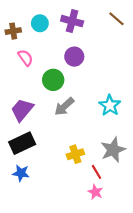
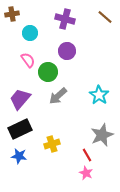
cyan circle: (40, 23) -> (30, 33), moved
brown cross: (13, 31) -> (12, 14), moved
pink semicircle: (25, 58) -> (28, 60), moved
yellow cross: (75, 154) -> (52, 144), moved

